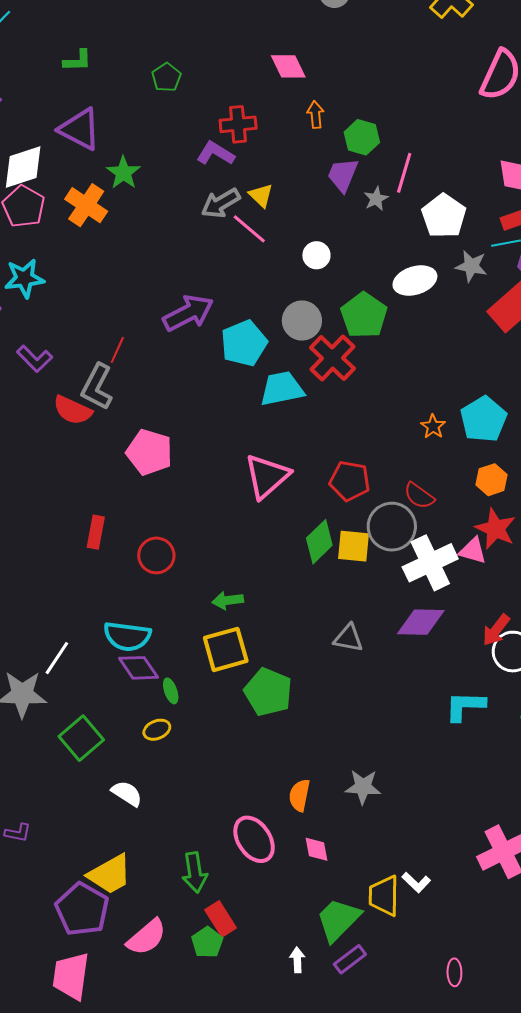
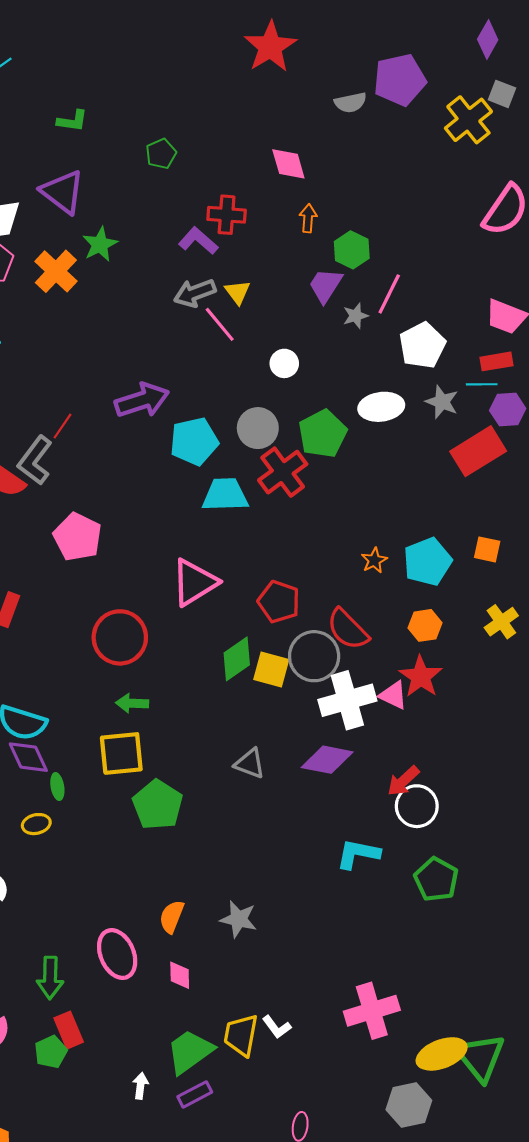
red semicircle: (419, 496) -> (348, 629), size x1.4
red circle: (156, 555) -> (120, 637), moved, size x1.4

